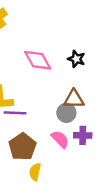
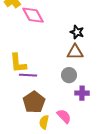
pink diamond: (38, 60) -> (33, 15), moved
brown triangle: (74, 99) -> (75, 52), moved
pink semicircle: (60, 139) -> (64, 116), moved

